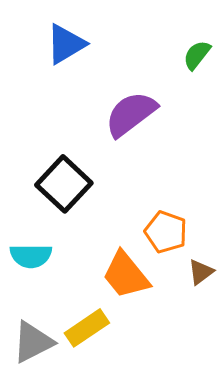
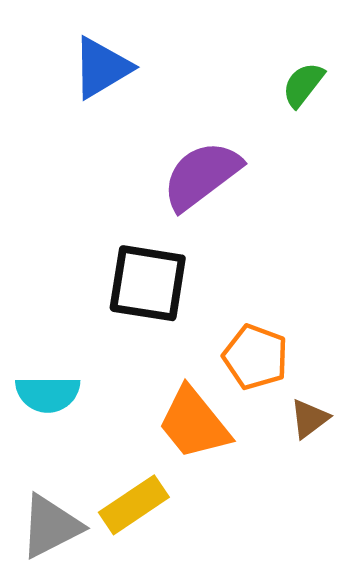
black square: (64, 184) -> (148, 283), moved, turned -34

